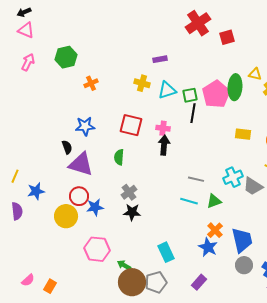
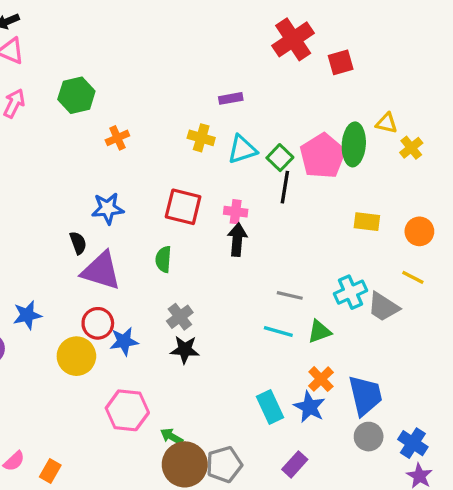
green square: (190, 95) -> (280, 158), turned -35
cyan rectangle: (166, 252) -> (270, 407), moved

